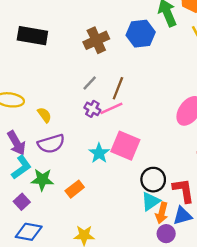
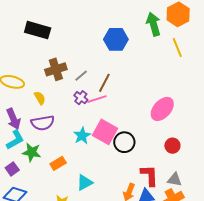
blue hexagon: (141, 34) -> (116, 39), moved
brown cross: (96, 40) -> (56, 69), moved
black circle: (153, 180) -> (124, 142), moved
cyan triangle: (151, 201) -> (85, 183), moved

